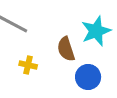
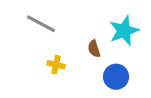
brown semicircle: (66, 49) -> (94, 49), size x0.7

